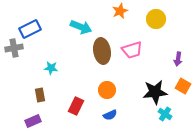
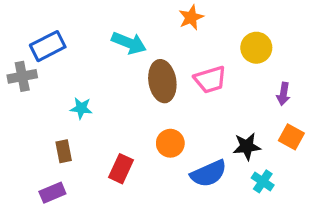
yellow circle: (156, 19) -> (256, 48), moved
black star: (155, 92) -> (247, 146), size x0.7
blue semicircle: (110, 115) -> (209, 173), moved, size x1.6

